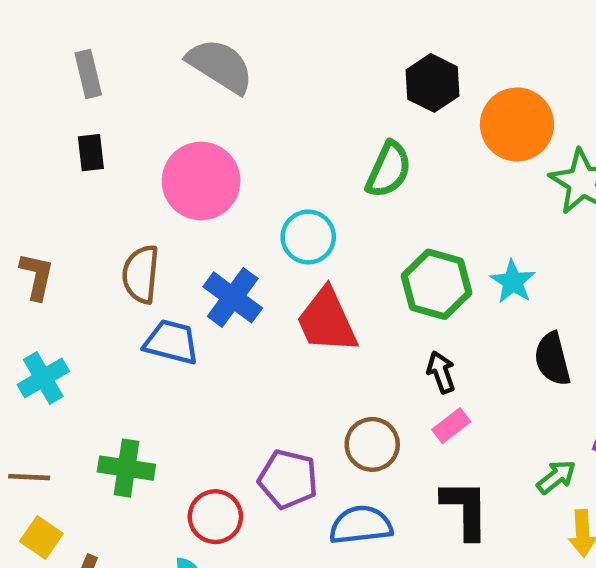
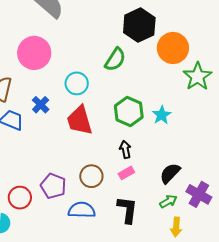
black hexagon: (433, 83) -> (139, 25), size x1.4
blue cross: (233, 297) -> (41, 105), size x0.7
black semicircle: (552, 359) -> (170, 173), moved, turned 50

